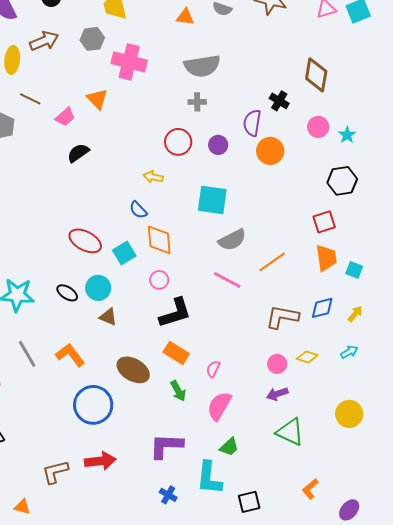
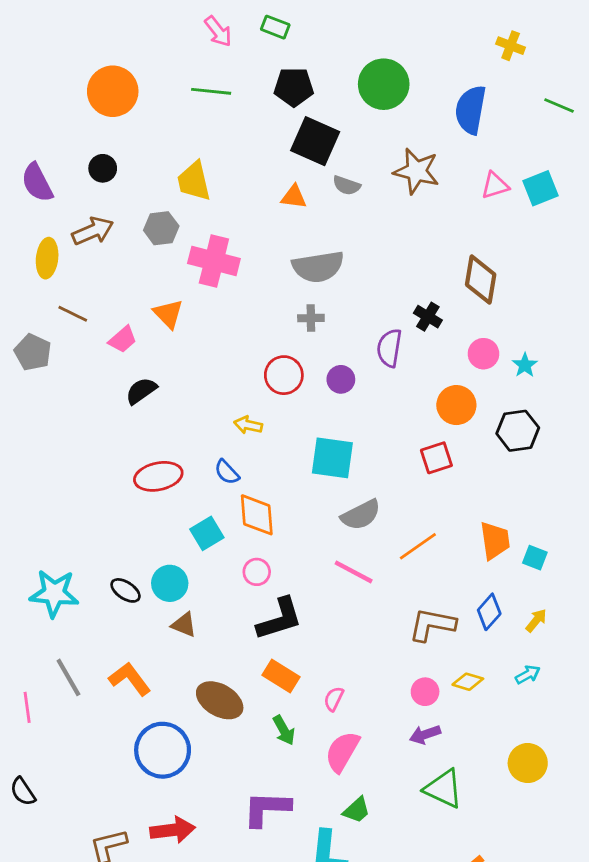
orange circle: (270, 151) -> (456, 405), moved
red square: (324, 222) -> (436, 458), moved
red ellipse: (85, 241) -> (158, 476), moved, turned -40
blue diamond: (322, 308) -> (489, 612), turned -35

